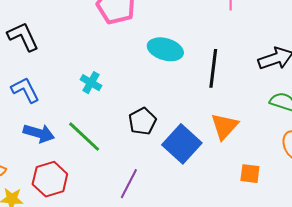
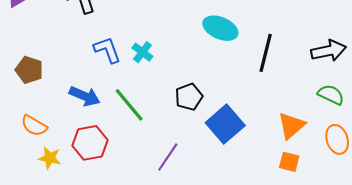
blue L-shape: (25, 90) -> (107, 50), moved
orange triangle: (224, 126) -> (291, 126), moved

